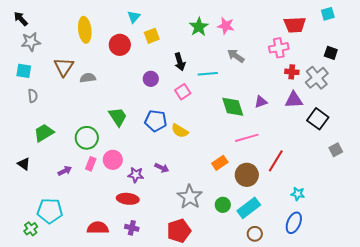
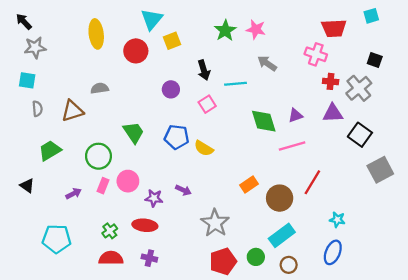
cyan triangle: (134, 17) -> (152, 19), size x1.5
pink cross: (279, 48) -> (316, 54), turned 30
brown triangle: (64, 67) -> (72, 111), moved, turned 40
pink line: (247, 138) -> (292, 146), moved
gray square: (336, 150) -> (380, 170), size x1.6
green circle: (223, 205) -> (256, 257), moved
green cross: (31, 229) -> (110, 231), moved
red pentagon: (179, 231) -> (223, 261), moved

